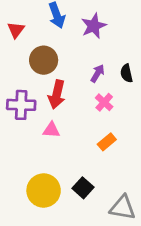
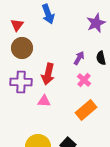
purple star: (94, 26) -> (96, 23), moved
brown circle: (44, 60) -> (22, 48), moved
orange rectangle: (107, 142) -> (86, 110), size x1.5

